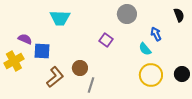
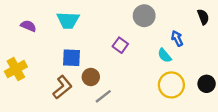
purple semicircle: (25, 39) -> (28, 26), moved
blue square: (42, 51) -> (72, 58), moved
gray line: (91, 85) -> (103, 96), turned 35

